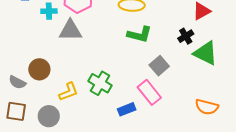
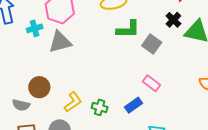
gray square: (159, 66) -> (152, 44), moved
green cross: (100, 83) -> (100, 107), moved, size x0.7
pink rectangle: (149, 92) -> (151, 83), size x0.7

